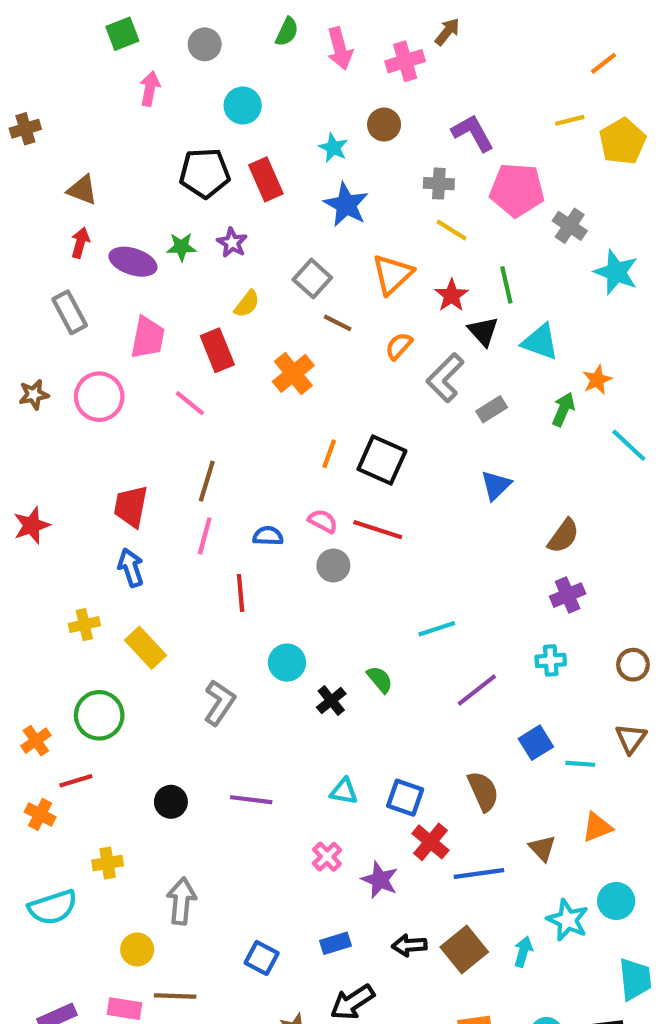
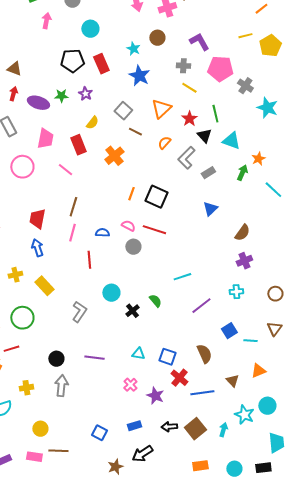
gray arrow: (181, 901) -> (61, 386), moved

